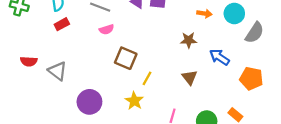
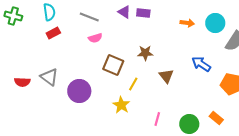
brown star: (189, 40) -> (145, 53), moved
red semicircle: (29, 61) -> (22, 82), moved
brown triangle: (190, 77) -> (166, 76), moved
purple circle: (89, 102) -> (79, 91), moved

